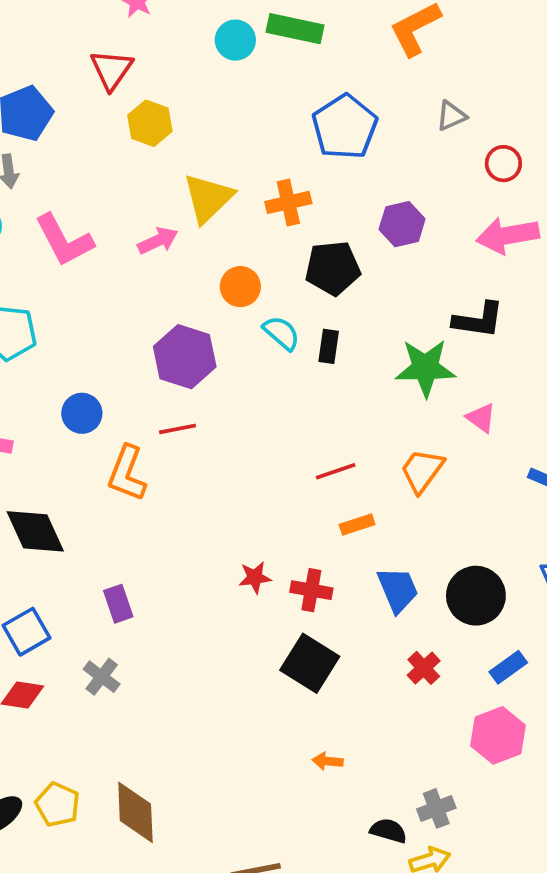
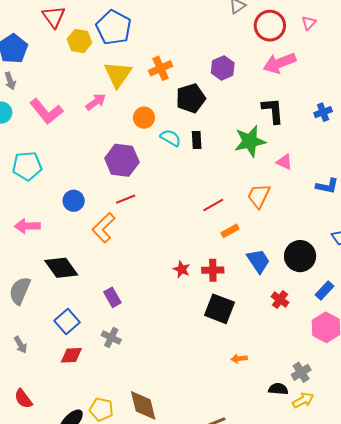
blue pentagon: (345, 127) -> (114, 28), moved
red circle: (503, 164) -> (270, 26), size x1.6
black L-shape: (478, 320) -> (273, 111), turned -92
orange L-shape: (127, 473) -> (104, 228), turned 36
red star: (255, 577) -> (182, 269), turned -30

